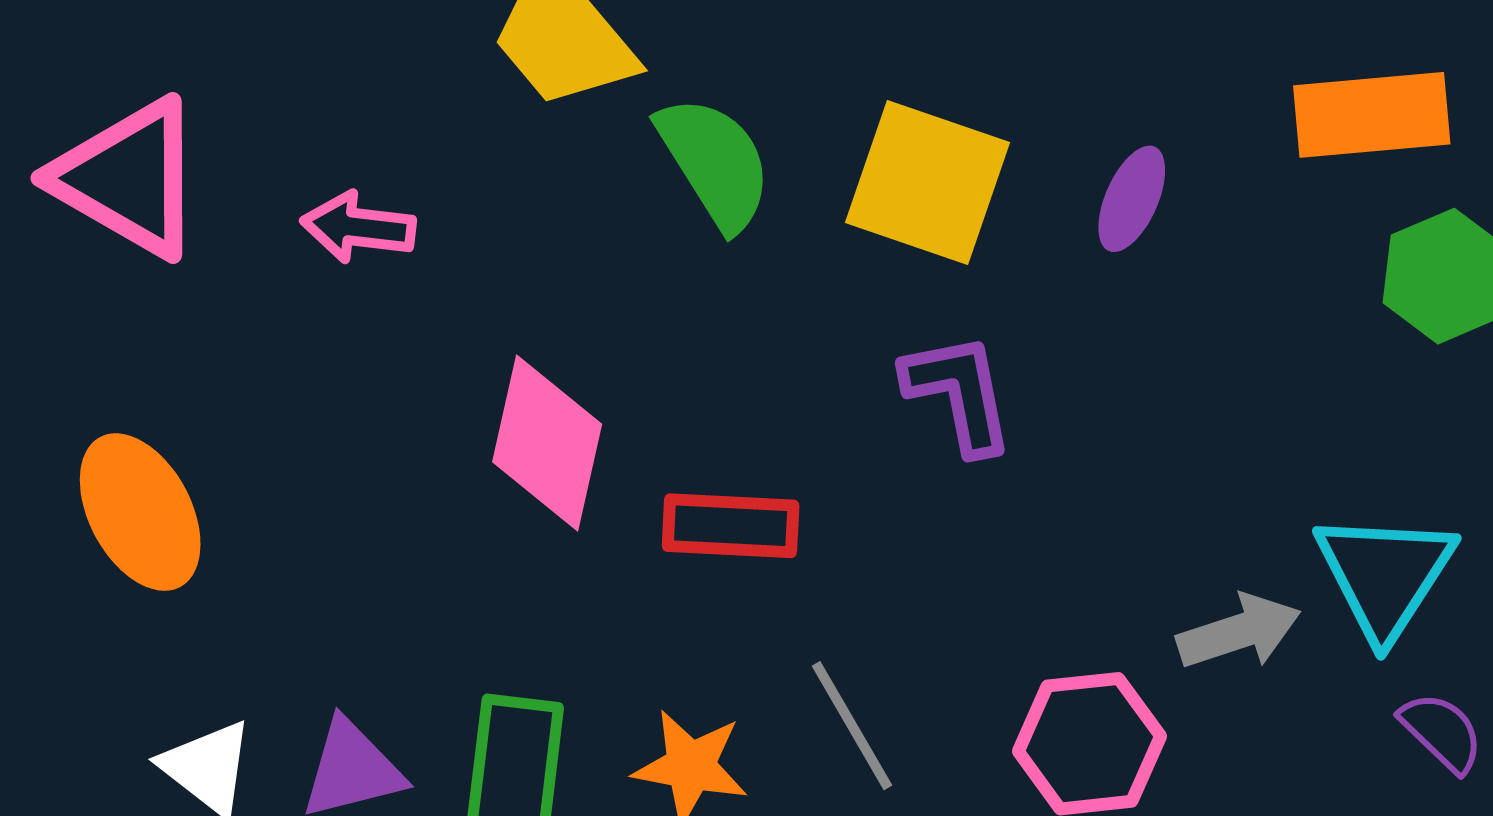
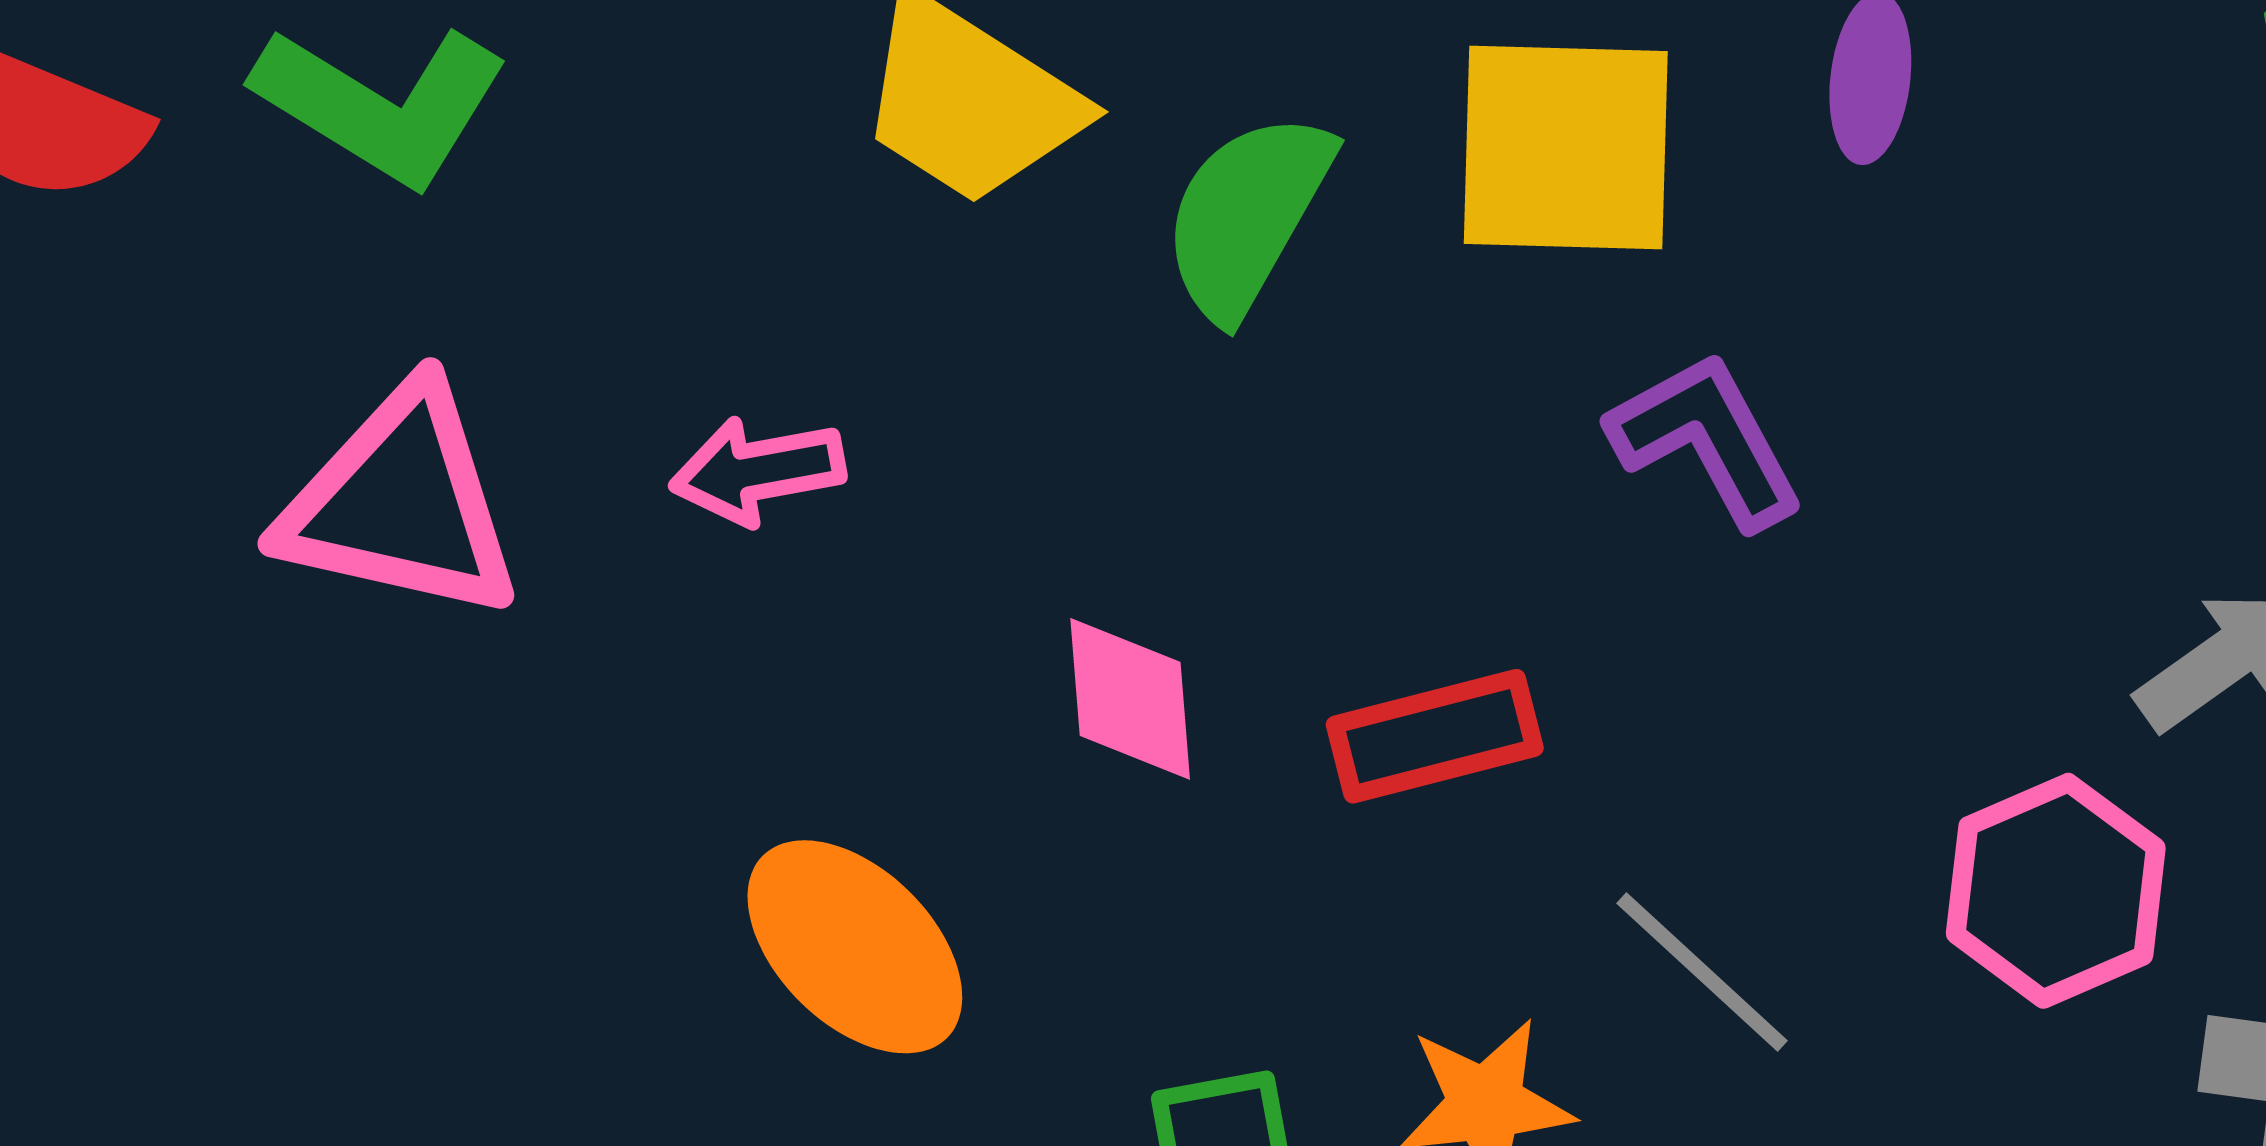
green semicircle: (715, 163) -> (1247, 215), turned -101
pink diamond: (547, 443) -> (1130, 699), size x0.7
orange ellipse: (140, 512) -> (855, 947), moved

